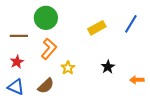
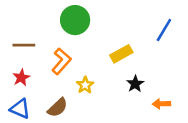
green circle: (46, 18) -> (75, 20), moved
yellow rectangle: (97, 28) -> (121, 54), moved
orange arrow: (137, 80) -> (161, 104), moved

